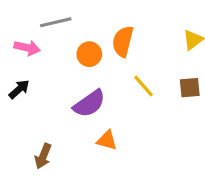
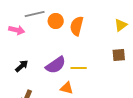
orange circle: (89, 54) -> (56, 21), moved
yellow line: (144, 86) -> (79, 68), moved, turned -49
black arrow: (19, 89) -> (22, 66), moved

